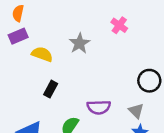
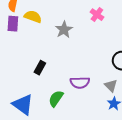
purple rectangle: (18, 36) -> (13, 24), turned -63
yellow semicircle: (42, 54) -> (33, 17), moved

